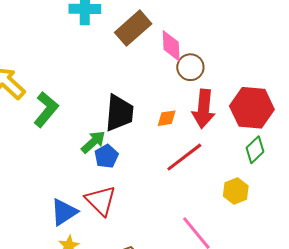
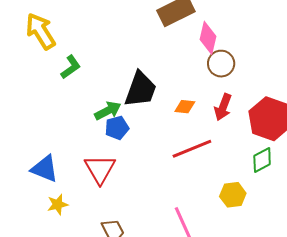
red arrow: (204, 109) -> (223, 107), size x0.7
green L-shape: (46, 110) -> (71, 67), size x0.7
blue triangle: (64, 212) -> (45, 169), moved, turned 40

